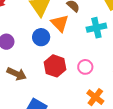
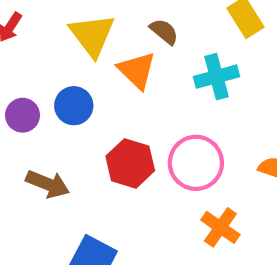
blue circle: (41, 37) -> (74, 106), moved
pink circle: (85, 67) -> (196, 163), size x1.6

